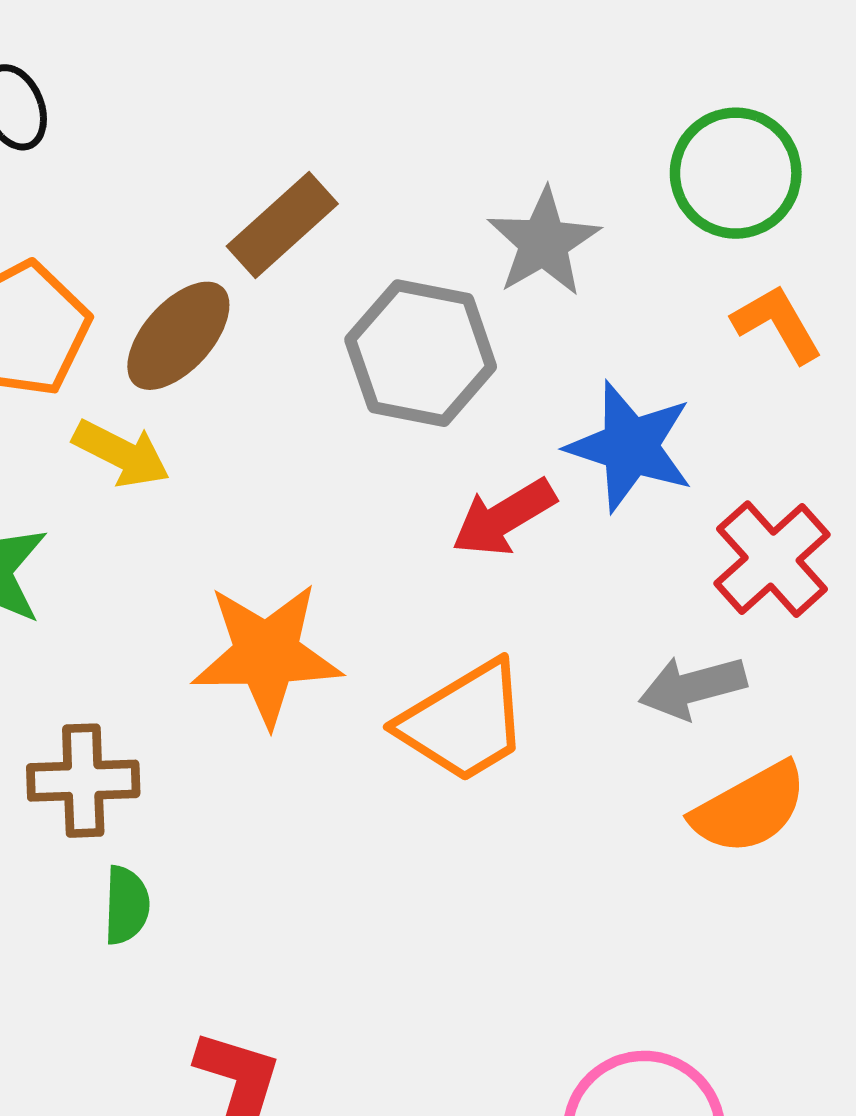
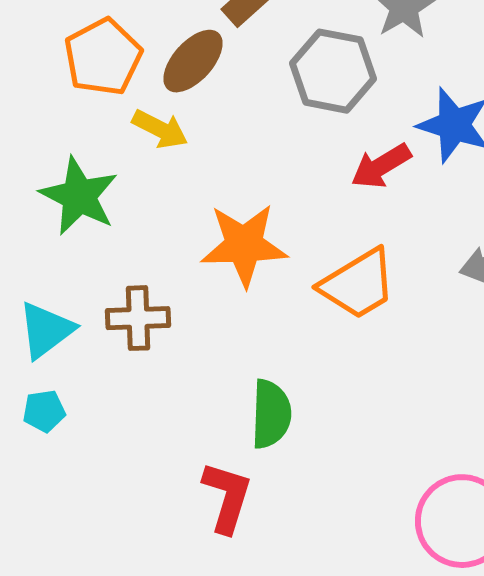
green semicircle: (126, 905) -> (271, 414), moved, size x1.5

